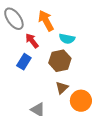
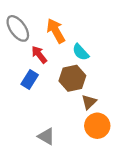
cyan semicircle: (67, 39) -> (81, 52), turned 35
brown triangle: (62, 88) -> (89, 102), moved

